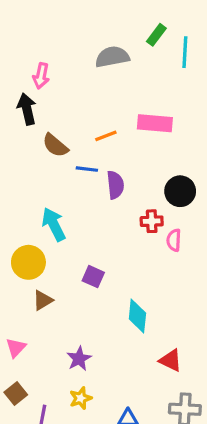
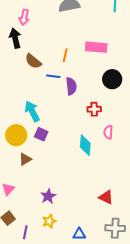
orange line: (106, 136) -> (65, 55), turned -56
black circle: (180, 191) -> (112, 79), moved
pink semicircle: (174, 240) -> (108, 132), moved
purple square: (93, 277) -> (41, 134), moved
cyan diamond: (137, 316) -> (85, 145), moved

